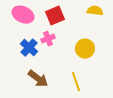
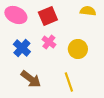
pink cross: (48, 39) -> (49, 42), moved, turned -32

